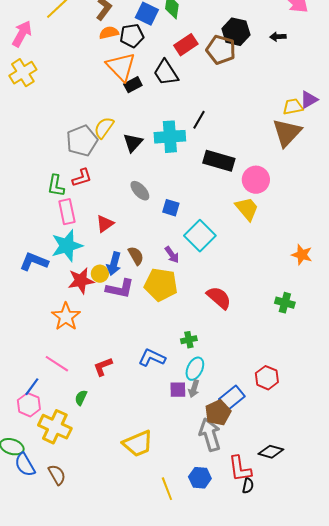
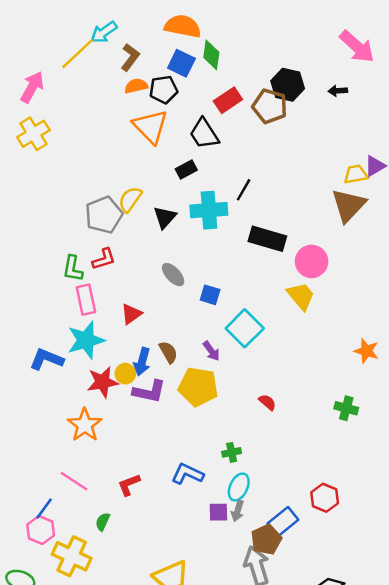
black rectangle: (133, 85) -> (186, 170), moved
red semicircle: (219, 298) -> (267, 402), size x0.6

